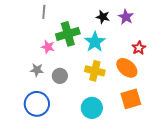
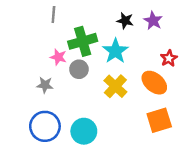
yellow cross: (95, 71) -> (115, 86), turned 30
gray circle: (60, 76) -> (79, 69), moved
cyan circle: (92, 108) -> (84, 131), moved

